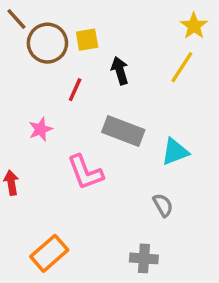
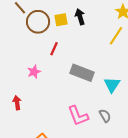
black arrow: (120, 71) -> (80, 17), moved
cyan triangle: (175, 152) -> (112, 85), turned -36
pink L-shape: (85, 172) -> (78, 116), moved

